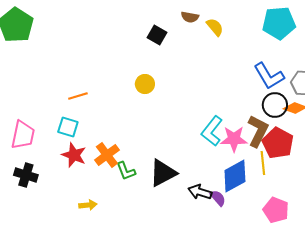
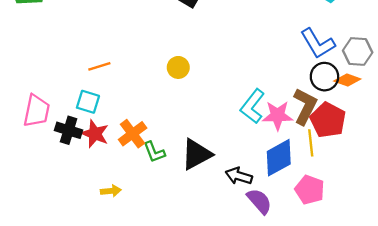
yellow circle: (145, 84) -> (178, 67), moved
black cross: (26, 175) -> (69, 130), moved
purple semicircle: (218, 198) -> (259, 201), moved, size x1.4
pink pentagon: (276, 210) -> (310, 190), moved

